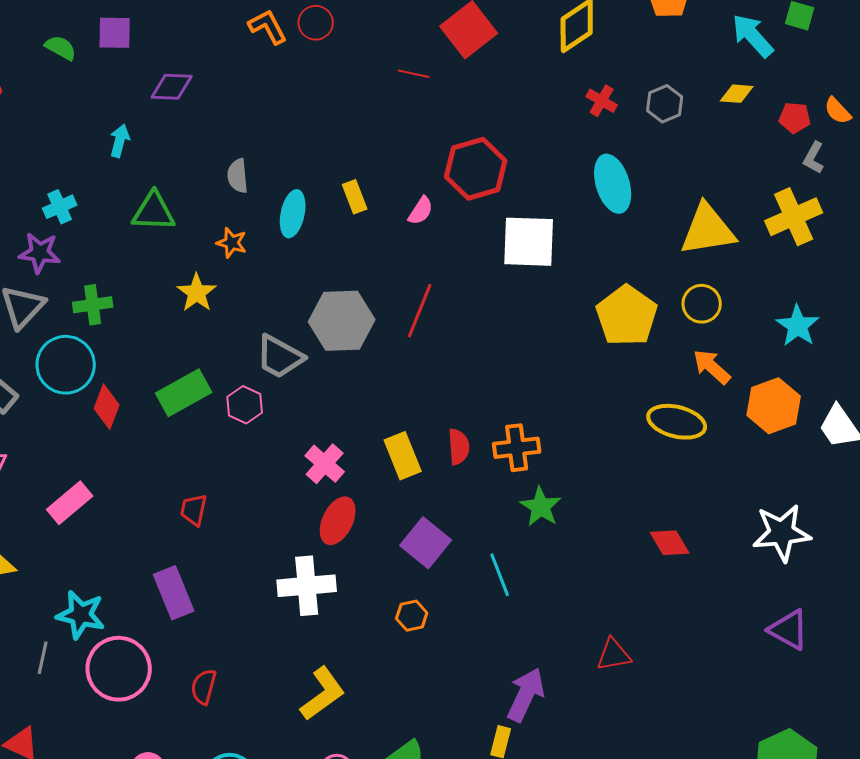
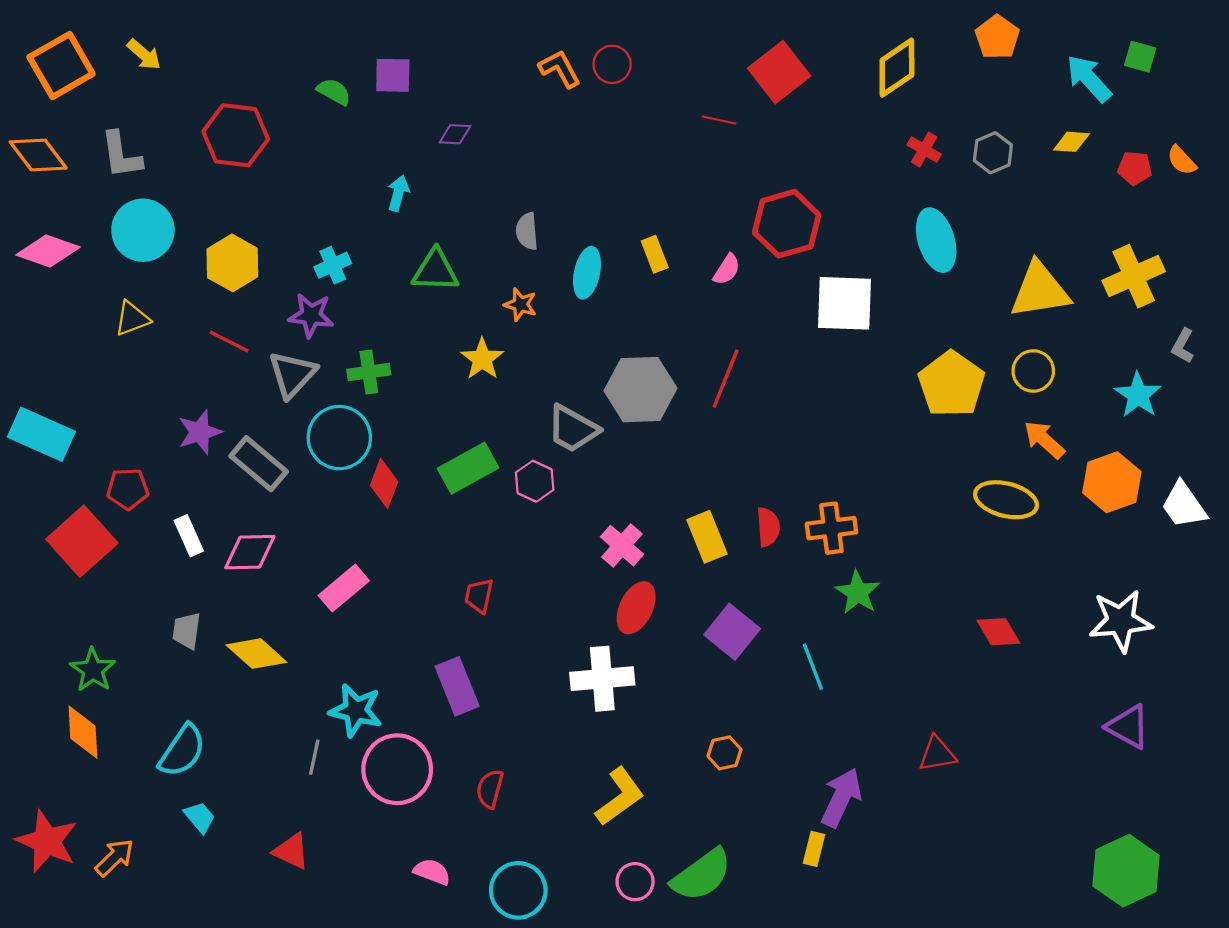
purple diamond: (172, 87) -> (455, 134), size x0.7
gray L-shape: (814, 158) -> (1183, 346), moved
orange hexagon: (412, 616) -> (724, 753), moved

